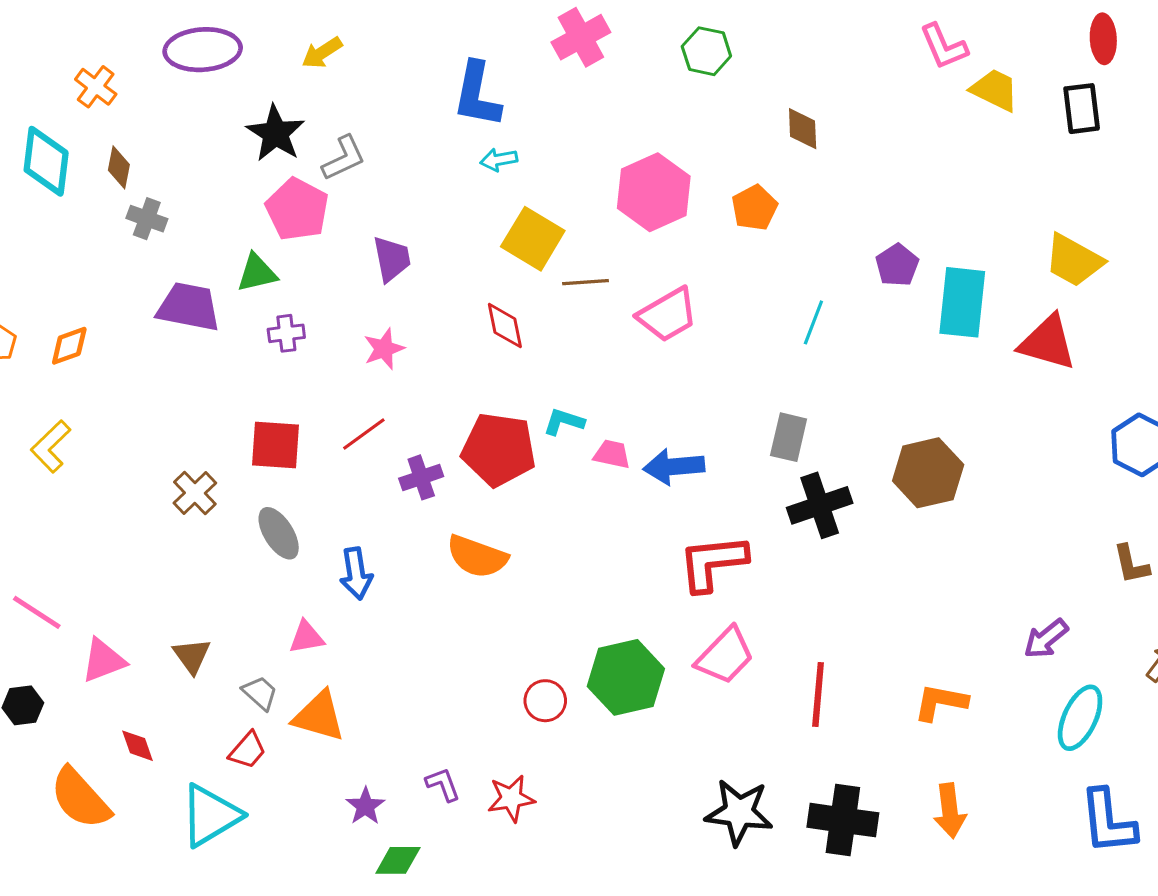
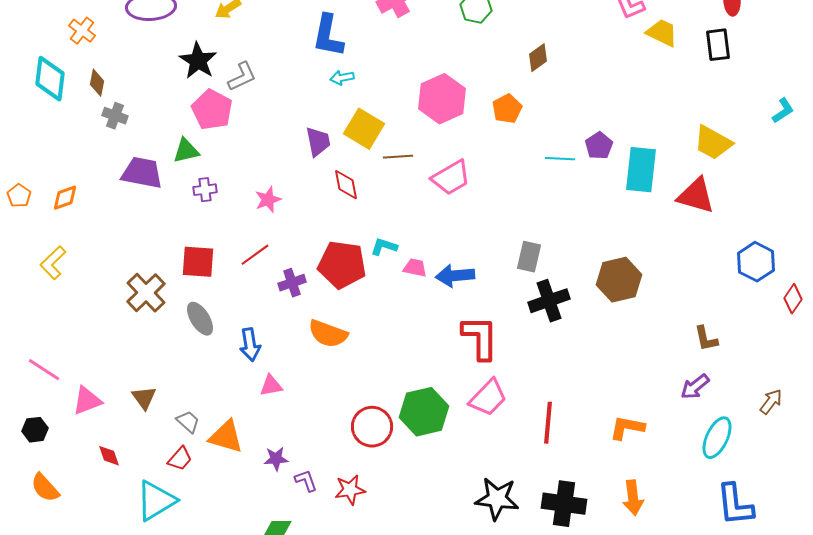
brown diamond: (803, 129) -> (538, 58), turned 56
purple trapezoid: (392, 259) -> (318, 142), moved
cyan line: (813, 322) -> (560, 159), moved, turned 72
brown cross: (195, 493) -> (146, 293), size x1.4
red L-shape: (713, 563) -> (480, 338), turned 96
brown L-shape: (1131, 564) -> (706, 339), moved
pink triangle: (306, 637) -> (271, 386), moved
red circle: (545, 701) -> (372, 427), size x1.5
orange semicircle: (80, 798) -> (45, 488), moved, size x0.7
purple star: (365, 806) -> (276, 459), moved, turned 30

